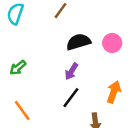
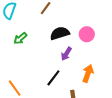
green arrow: (18, 68) -> (20, 38), moved
purple arrow: (71, 71) -> (66, 54), moved

